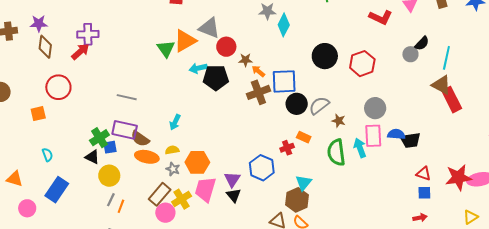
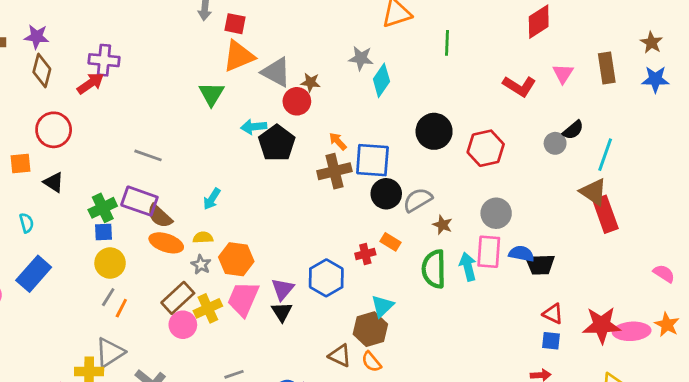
orange triangle: (185, 41) -> (239, 56), moved
brown star: (245, 60) -> (311, 82), moved
black pentagon: (216, 78) -> (277, 143), turned 30
blue square: (110, 147) -> (103, 232), moved
black triangle: (92, 157) -> (54, 182), moved

